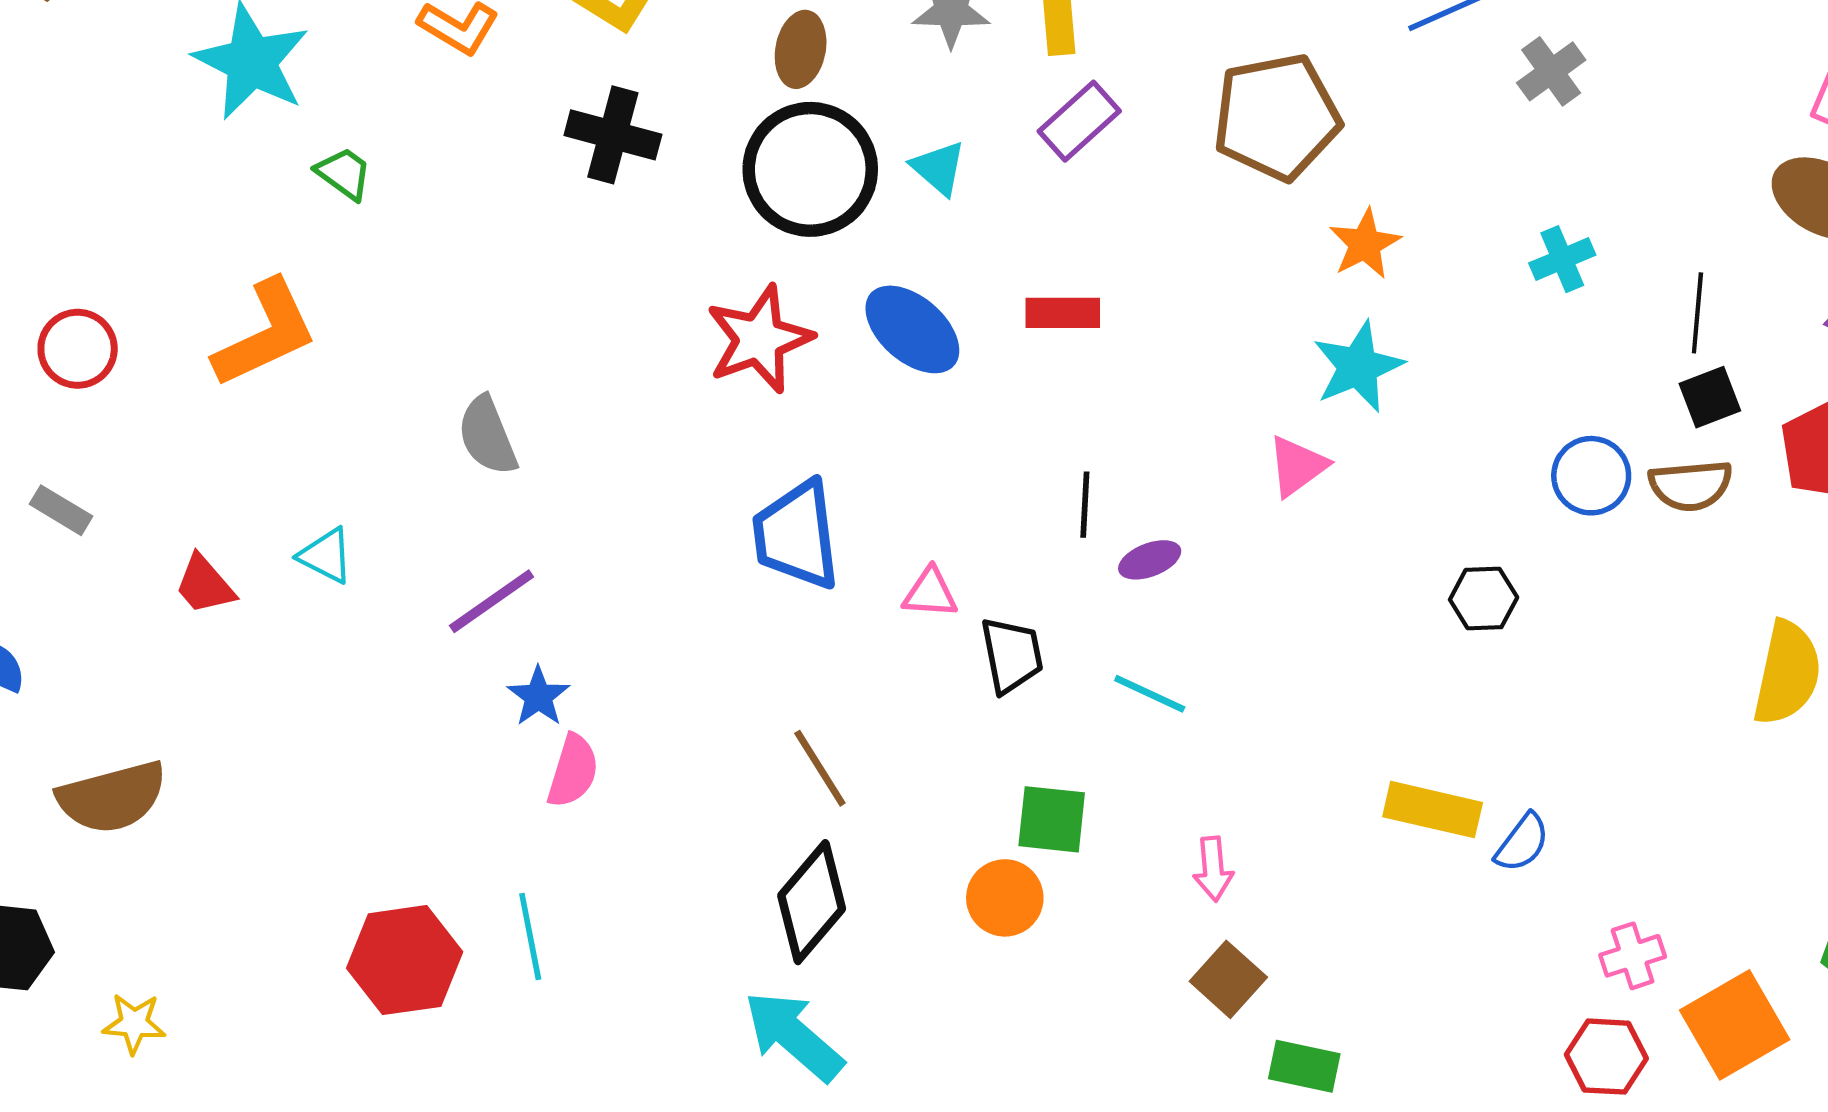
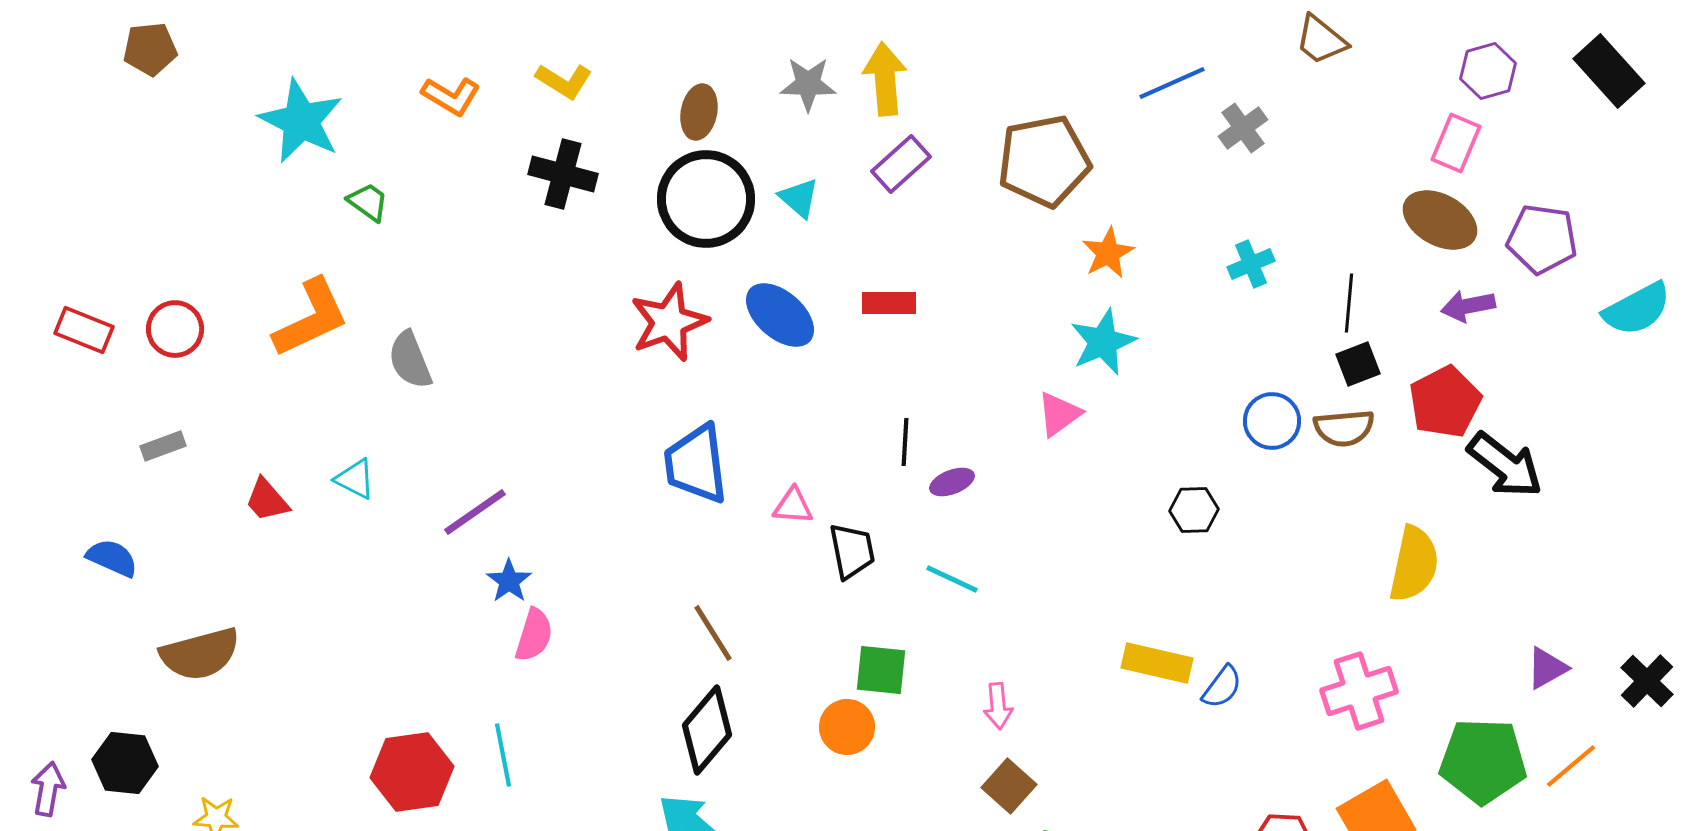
gray semicircle: (487, 436) -> (410, 360), moved
gray rectangle: (61, 510) -> (163, 446), turned -51
pink cross: (1633, 956) -> (1359, 691), moved, size x1.6

